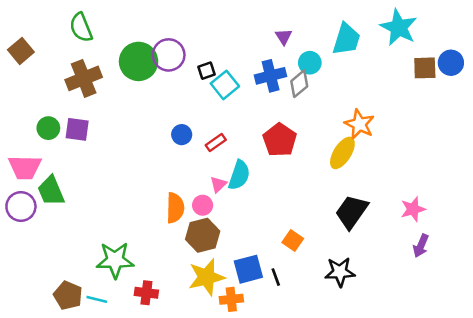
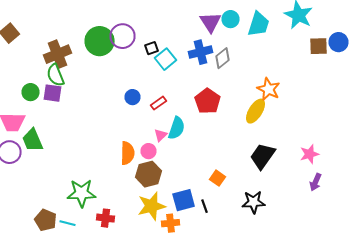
green semicircle: (81, 27) -> (56, 75), moved
purple triangle: (284, 37) -> (210, 22), size x1.6
cyan circle: (310, 63) -> (230, 19), moved

